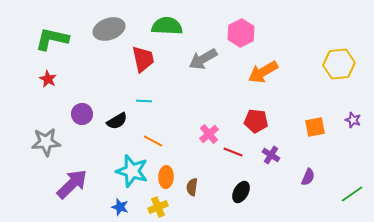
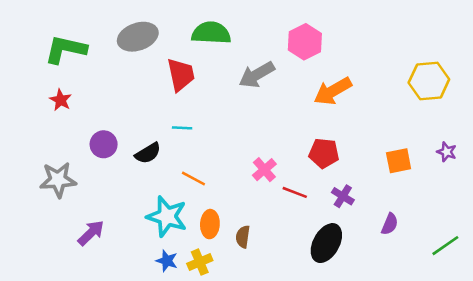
purple arrow: (72, 184) -> (91, 233), size x0.7
black ellipse: (241, 192) -> (326, 243), moved, size x1.4
blue star: (120, 207) -> (167, 261), moved

